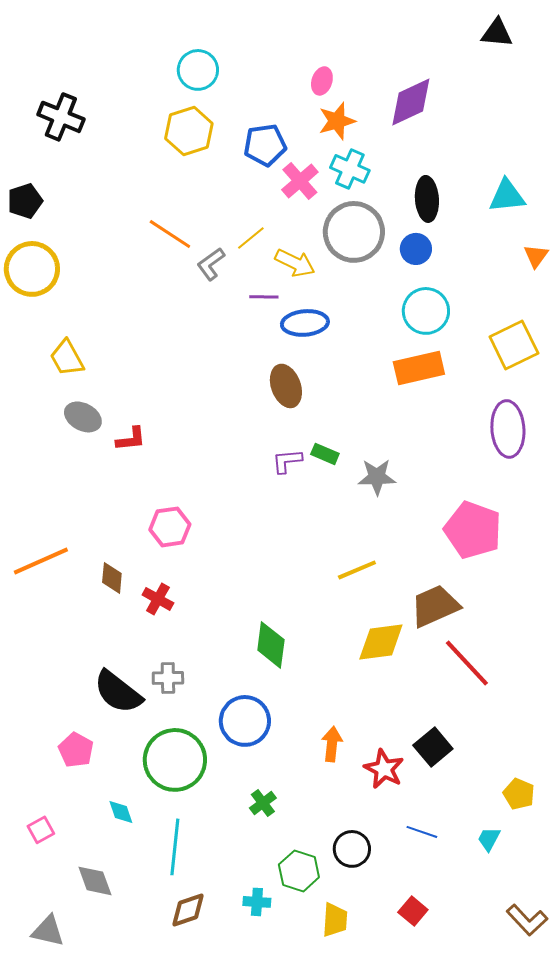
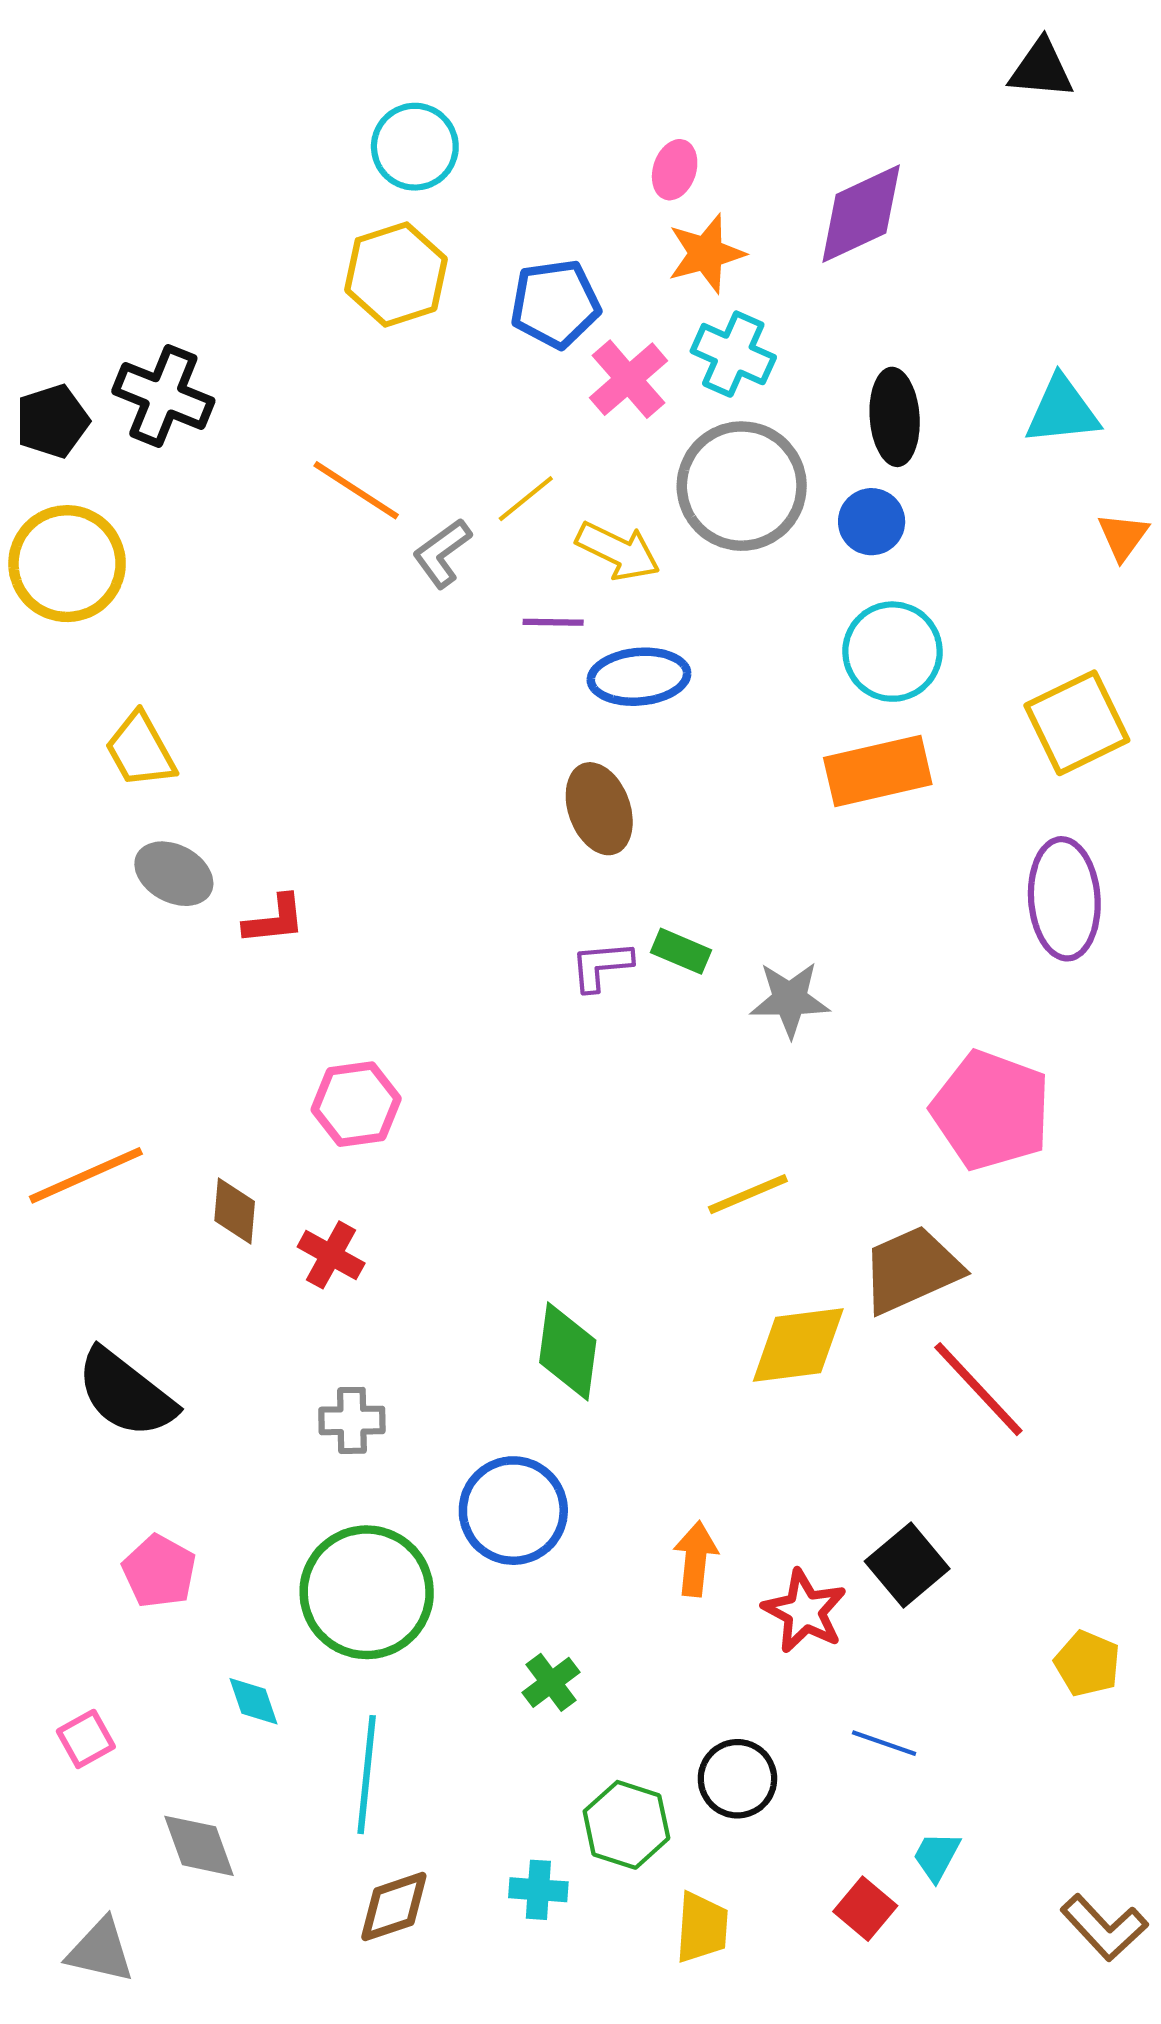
black cross: (61, 117) -> (163, 396), moved
black semicircle: (118, 692) -> (126, 1393), moved
cyan trapezoid: (489, 839) -> (936, 1856), moved

